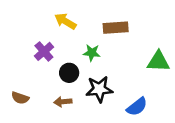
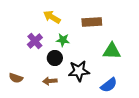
green star: (92, 53) -> (63, 40), moved
green triangle: (158, 62) -> (112, 51), moved

